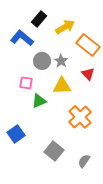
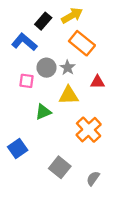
yellow arrow: (65, 27) -> (72, 16), moved
orange rectangle: (88, 45) -> (82, 43), moved
red triangle: (88, 74) -> (97, 82), turned -48
pink square: (26, 83) -> (27, 81), moved

